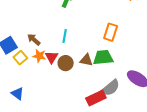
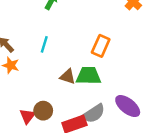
red triangle: (52, 57) -> (27, 116), moved
brown circle: (66, 63) -> (43, 111), moved

